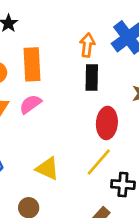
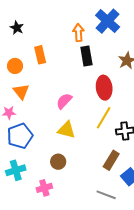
orange rectangle: (32, 64) -> (40, 55), size x0.7
pink semicircle: (30, 104) -> (64, 101), moved

